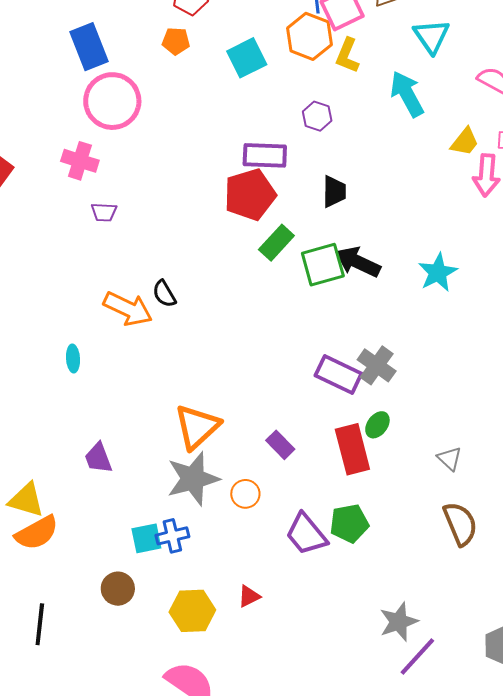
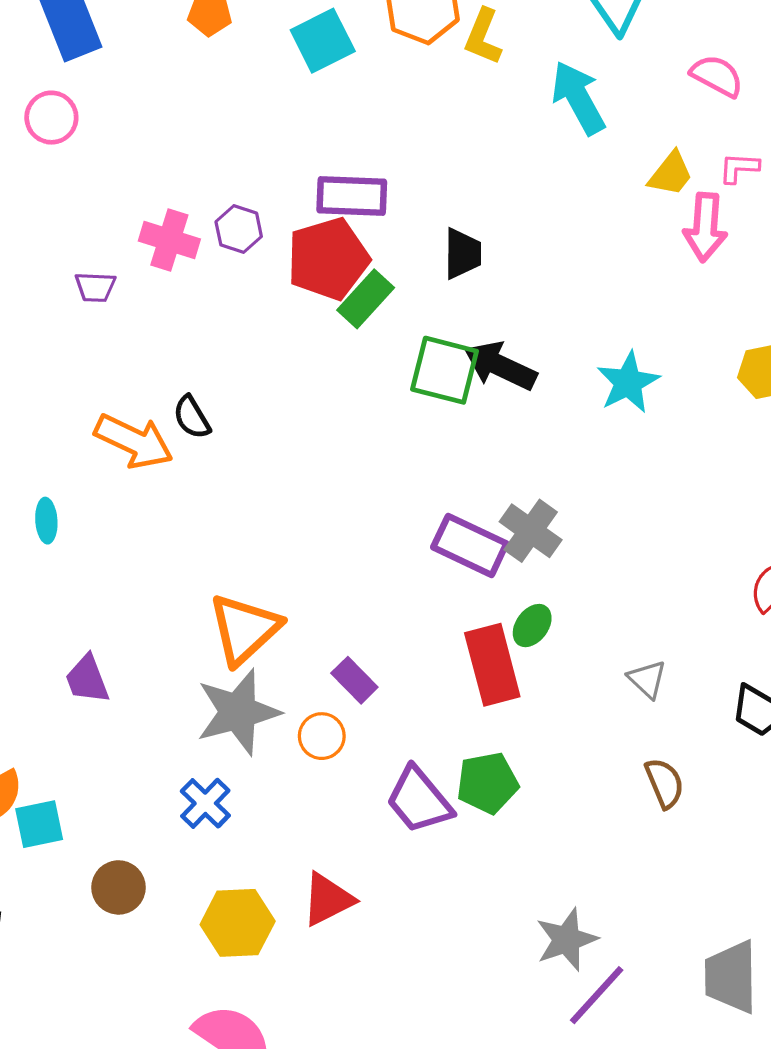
pink circle: (112, 101) -> (51, 118), moved, size x0.6
purple hexagon: (317, 116) -> (239, 229), moved
pink cross: (80, 161) -> (169, 240), moved
green rectangle: (276, 243) -> (366, 299), moved
green square: (323, 265) -> (445, 370), turned 30
purple rectangle: (280, 445) -> (354, 680), moved
brown semicircle: (460, 524) -> (664, 783), size x0.7
blue cross: (172, 536) -> (205, 803), turned -32
cyan square: (146, 538) -> (39, 824), moved
red triangle: (249, 596) -> (328, 899), size x1.5

